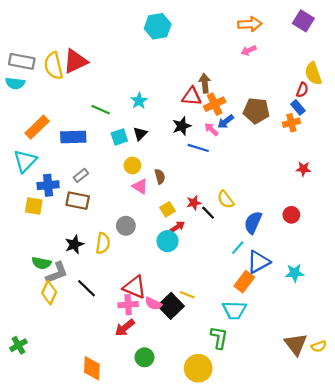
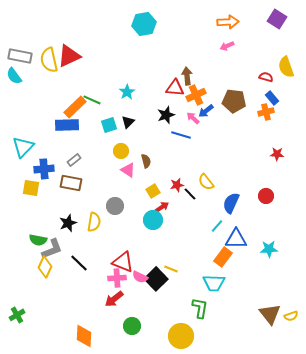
cyan semicircle: (15, 83) -> (14, 76), turned 48
red semicircle: (302, 90) -> (266, 77), moved, turned -96
orange rectangle: (37, 127) -> (75, 107), moved
blue triangle: (258, 262) -> (236, 239), turned 30

